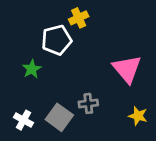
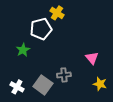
yellow cross: (79, 18) -> (57, 13), turned -32
pink triangle: (127, 69) -> (92, 58), moved, size x0.6

